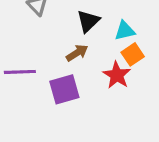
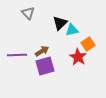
cyan triangle: (125, 31) -> (72, 30), moved
brown arrow: (77, 53) -> (42, 51), moved

